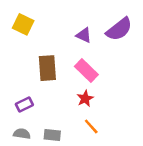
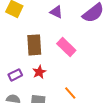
purple triangle: (84, 35) -> (56, 12), moved
red star: (85, 98) -> (39, 72), moved

